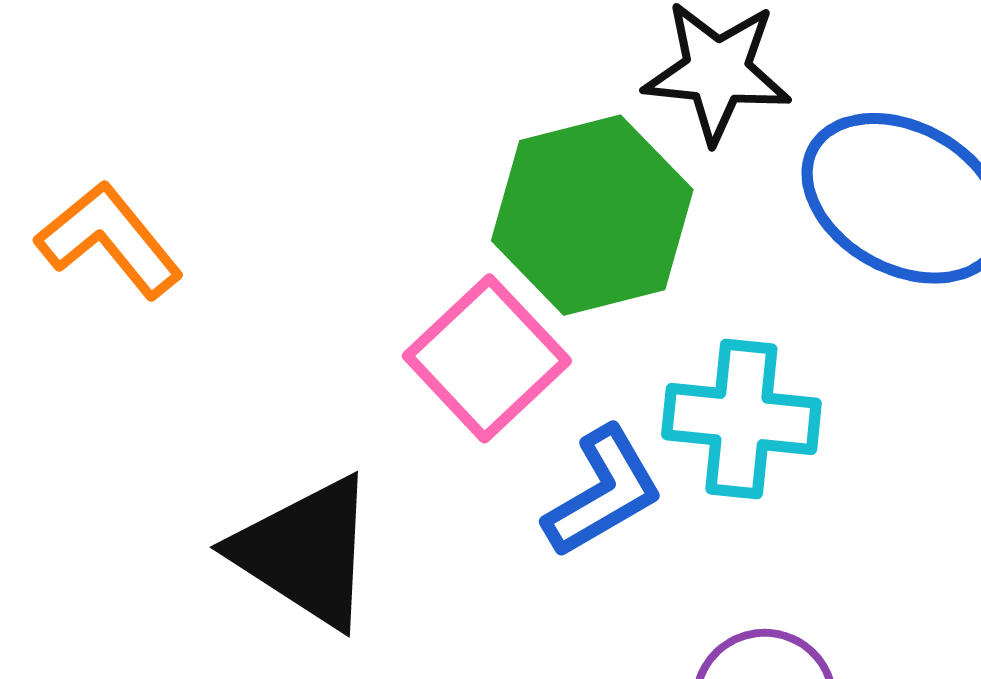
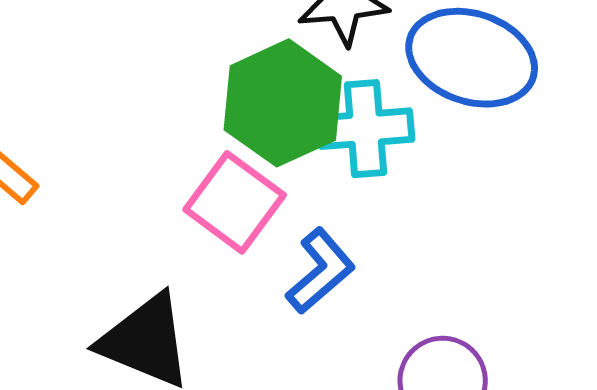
cyan cross: (741, 419) -> (366, 129), moved

